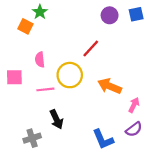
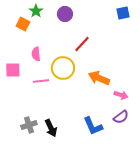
purple circle: (110, 15) -> (65, 14), moved
pink arrow: (134, 105) -> (121, 95), turned 80
black arrow: (56, 119) -> (51, 128), moved

